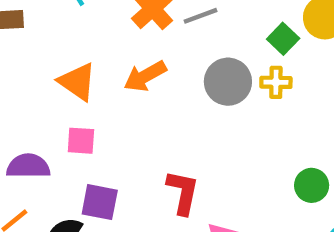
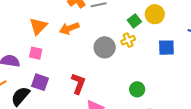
orange triangle: (77, 82) -> (38, 26), turned 30
gray circle: (228, 82) -> (105, 47), moved
yellow cross: (276, 82) -> (128, 40), turned -32

